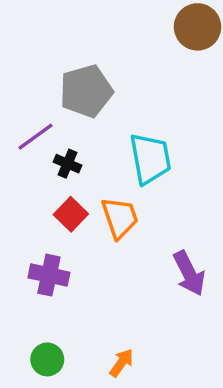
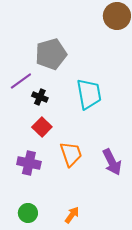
orange trapezoid: (120, 218) -> (71, 154), moved

